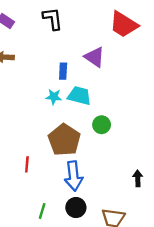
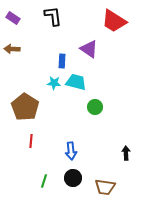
brown pentagon: (64, 140) -> (25, 107), moved
blue arrow: (74, 176) -> (71, 151), size x0.7

